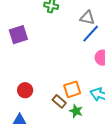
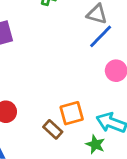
green star: (76, 111) -> (95, 144), moved

